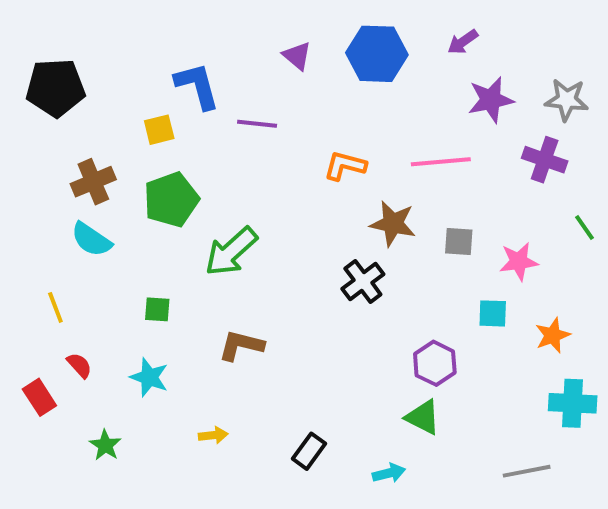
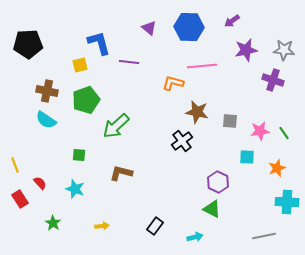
pink line: (441, 162) -> (202, 66), moved
brown cross: (93, 182) -> (47, 91), turned 35
green line: (585, 228) -> (284, 133), moved
yellow line: (55, 307) -> (15, 165), moved
yellow arrow: (213, 435) -> (102, 226), moved

